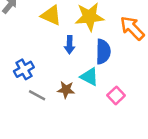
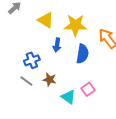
blue cross: (24, 69) -> (32, 60), moved
cyan triangle: (89, 77) -> (68, 97), moved

